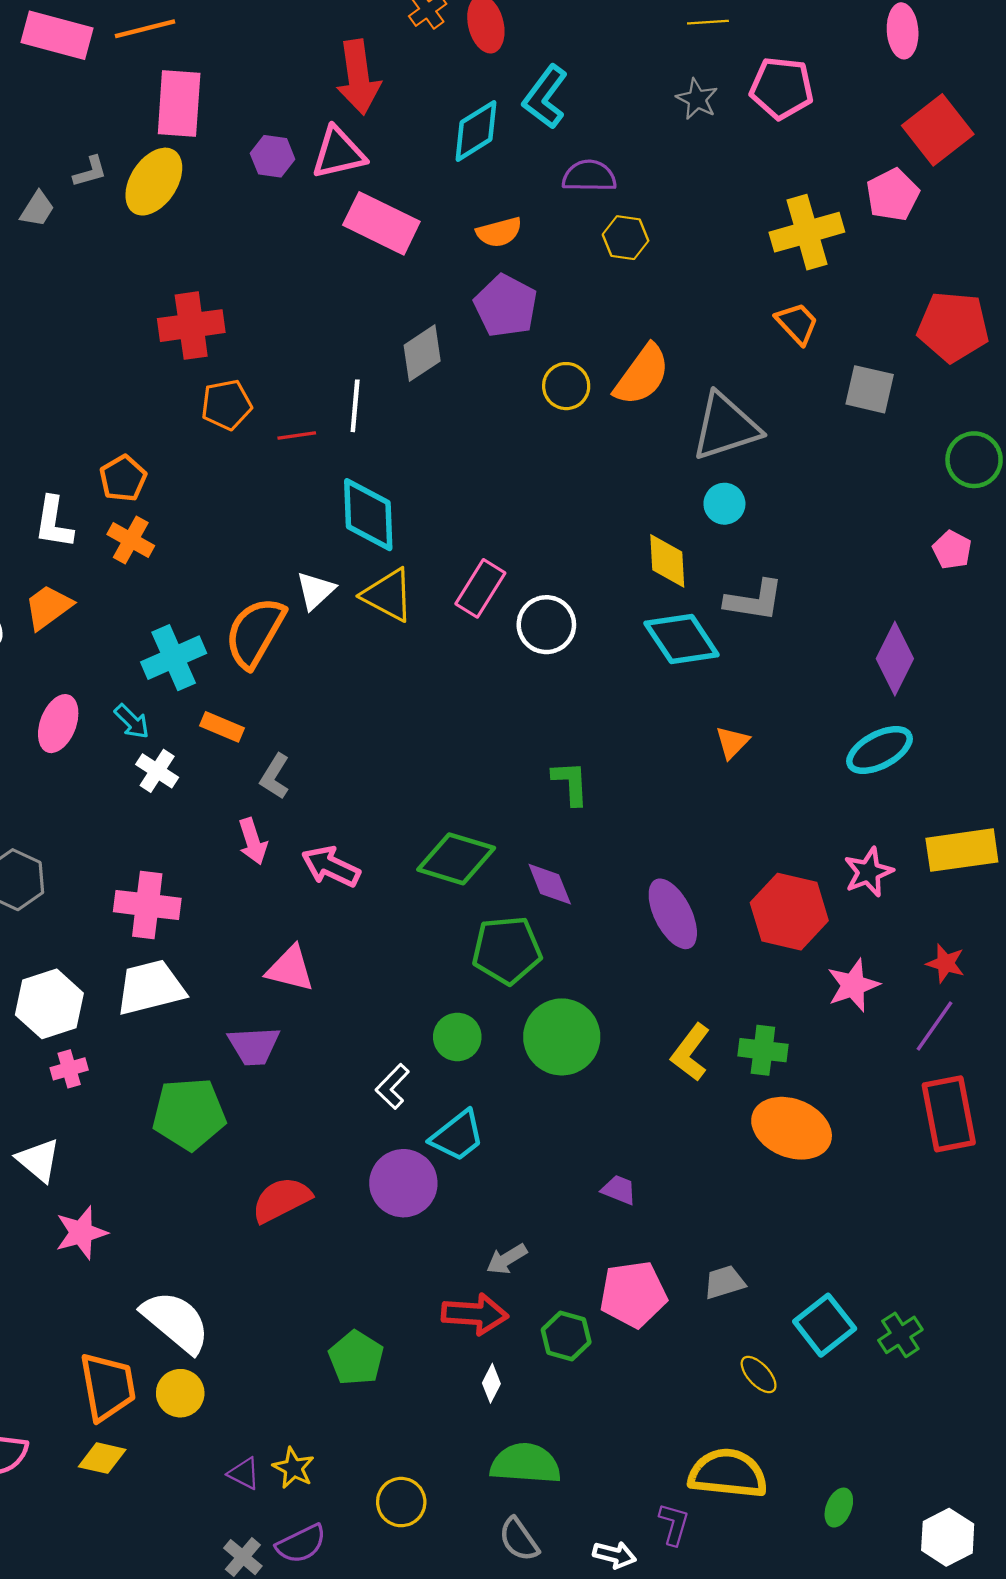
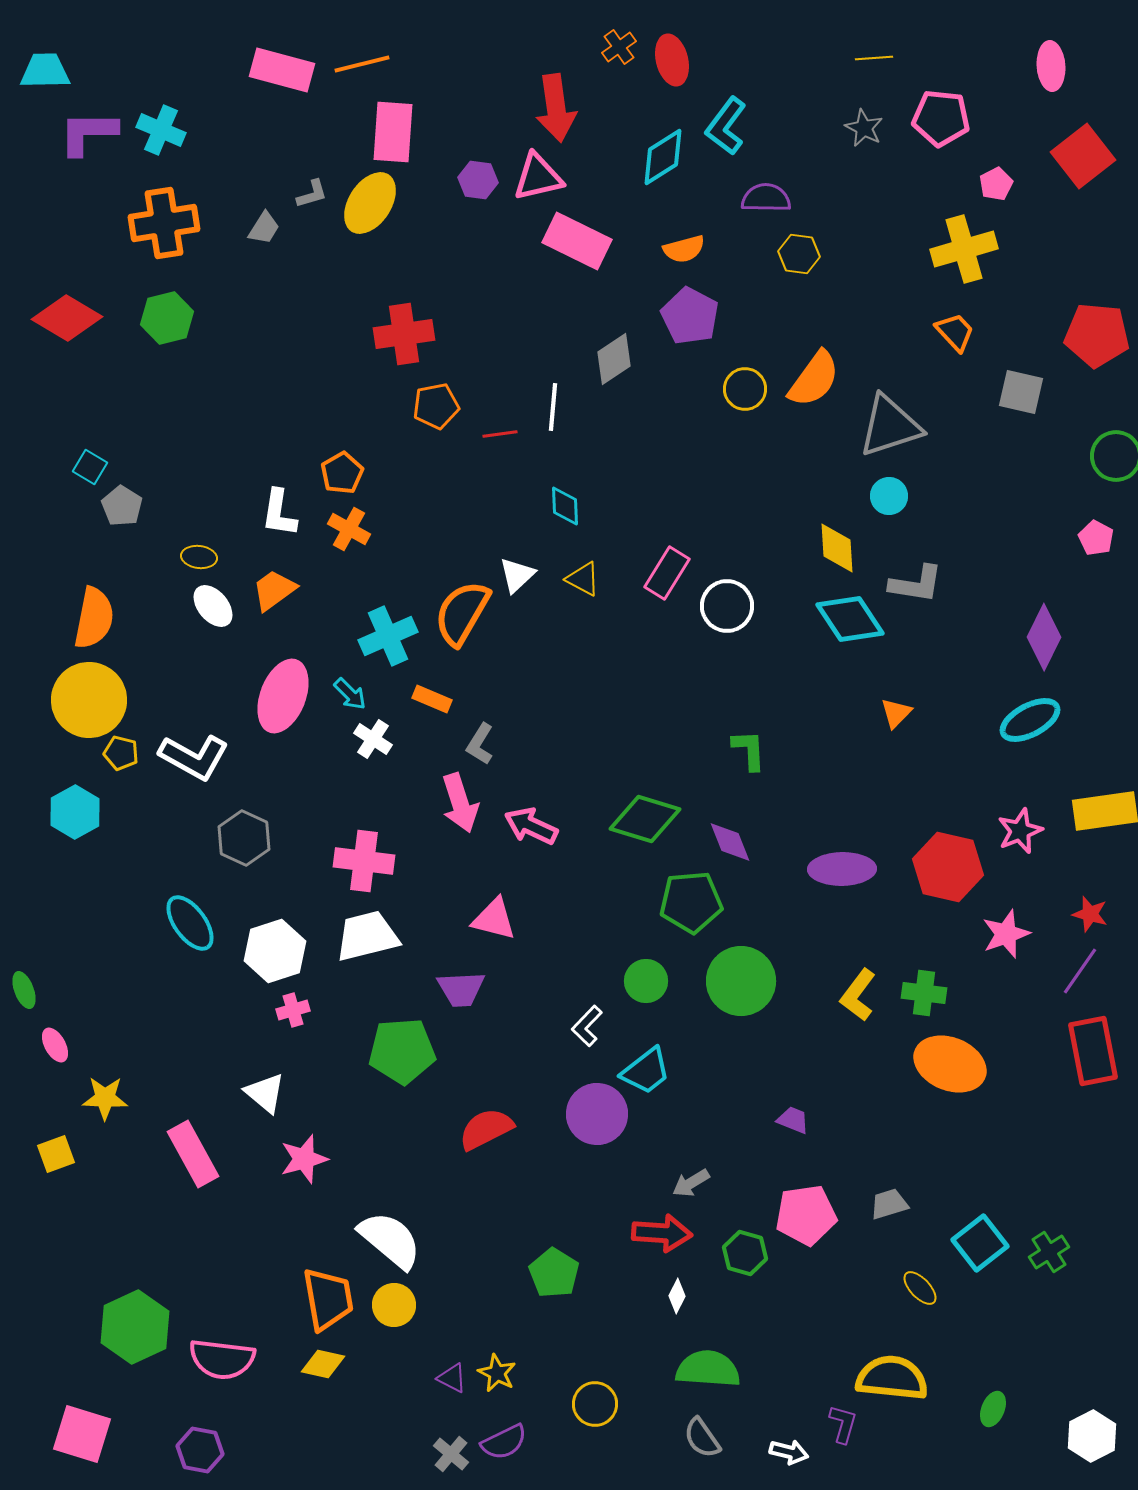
pink pentagon: (893, 195) -> (996, 184), moved, size x0.7
cyan diamond: (368, 515) -> (565, 506), size x0.6
yellow triangle: (388, 595) -> (583, 579), size x0.7
pink ellipse: (58, 724) -> (283, 696), size x1.4
pink arrow: (253, 841) -> (460, 803), size x1.4
purple ellipse: (673, 914) -> (842, 869), turned -64

